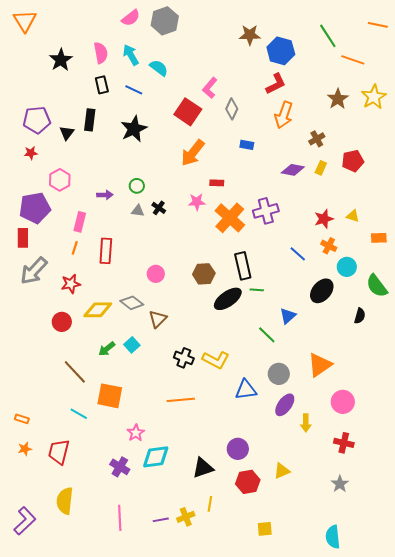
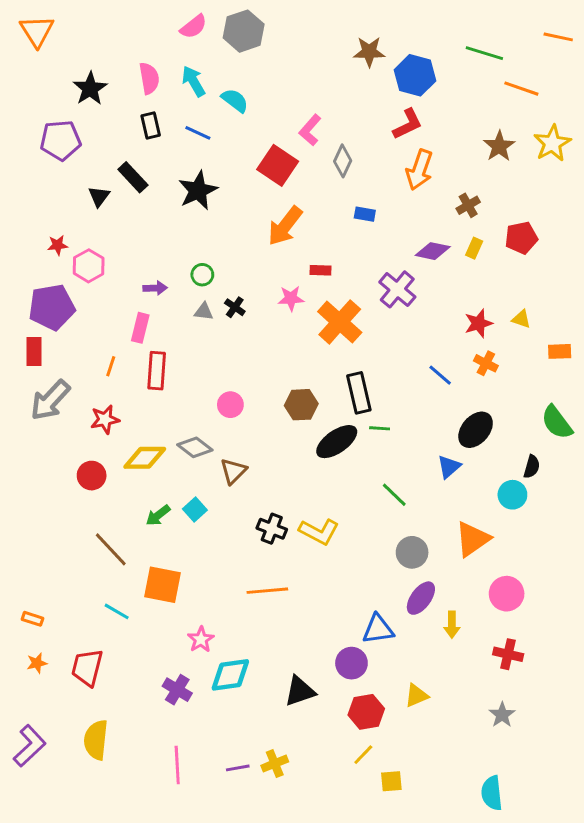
green line: (328, 36) -> (484, 53), turned -40
purple pentagon: (37, 120) -> (61, 140), moved
black rectangle: (90, 120) -> (133, 177), turned -50
red star: (31, 153) -> (58, 245), moved
purple cross: (266, 211) -> (397, 289), moved, turned -35
pink rectangle: (80, 222) -> (140, 328), moved
cyan circle: (347, 267) -> (512, 495), moved
blue triangle: (288, 316) -> (449, 467), moved
blue triangle: (246, 390) -> (378, 629), moved
yellow line: (210, 504) -> (363, 755), moved, turned 35
purple L-shape: (25, 521) -> (30, 746), moved

